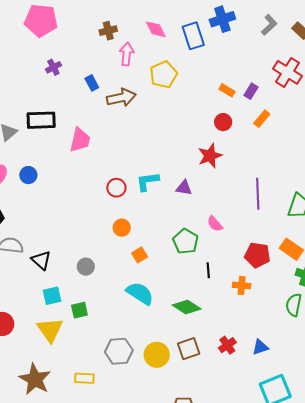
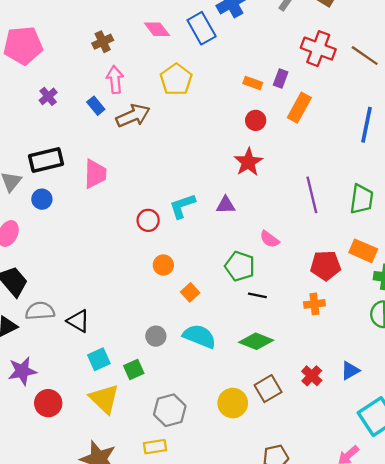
pink arrow: (127, 54) -> (115, 80), moved
orange rectangle: (262, 119) -> (299, 108), size x1.4
blue circle: (28, 175) -> (42, 199), moved
gray circle: (86, 267) -> (156, 336), moved
black line: (208, 270) -> (257, 295), moved, turned -63
gray hexagon: (119, 351) -> (170, 410), moved

